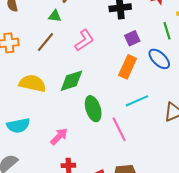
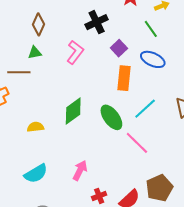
pink L-shape: (84, 40) -> (75, 52), moved
brown line: (45, 42) -> (19, 72), moved, turned 70
yellow semicircle: (32, 83) -> (35, 127), size x0.6
green ellipse: (93, 109) -> (111, 117), moved

